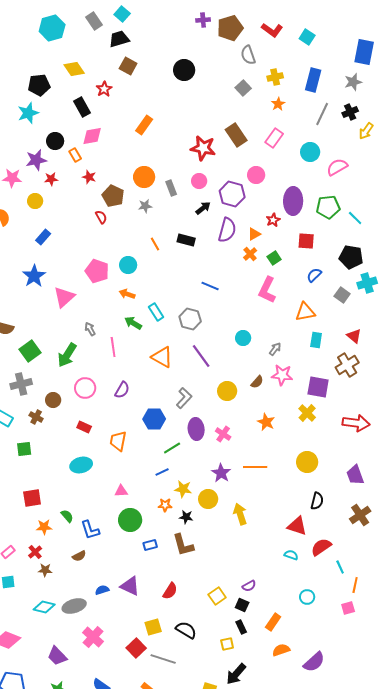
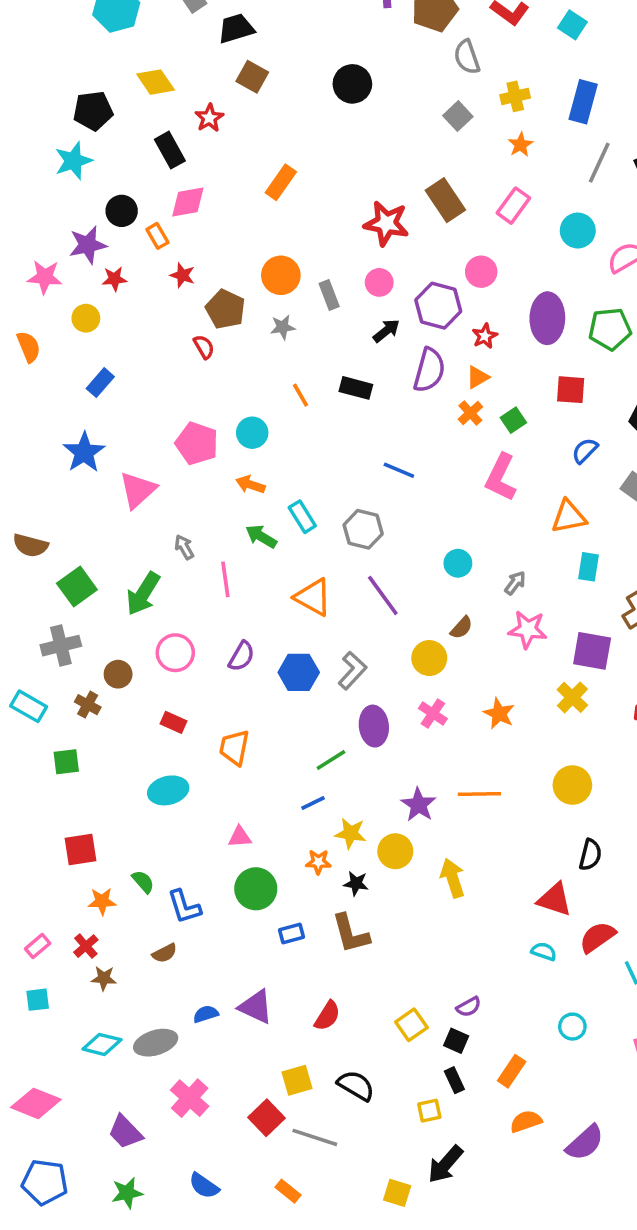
red star: (273, 220) -> (485, 336), moved
brown semicircle: (257, 382) -> (461, 628), moved
blue hexagon: (154, 419) -> (299, 672), moved
pink cross: (223, 434) -> (433, 714), moved

